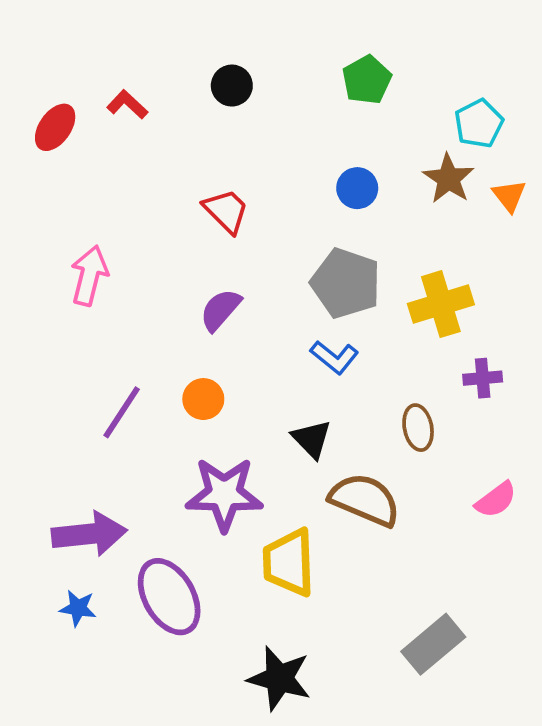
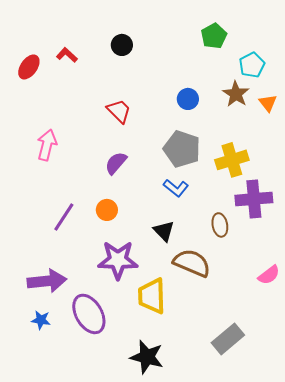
green pentagon: (367, 80) -> (214, 36), moved
purple cross: (483, 378) -> (254, 199), size x1.8
pink semicircle: (496, 500) -> (269, 275), moved

